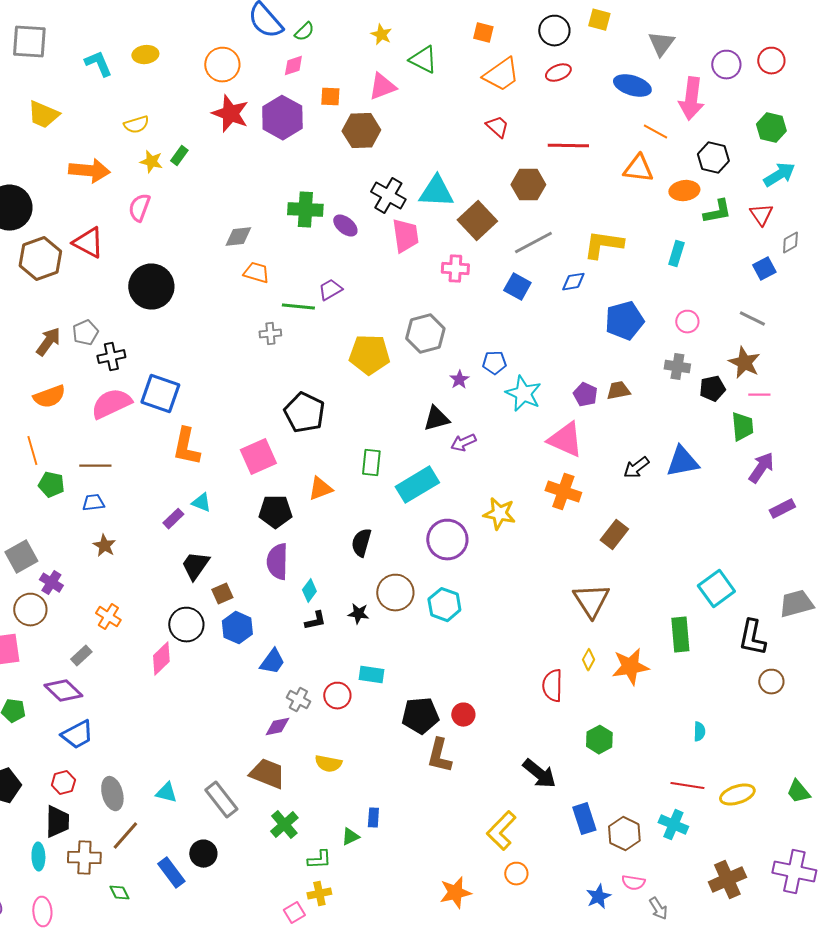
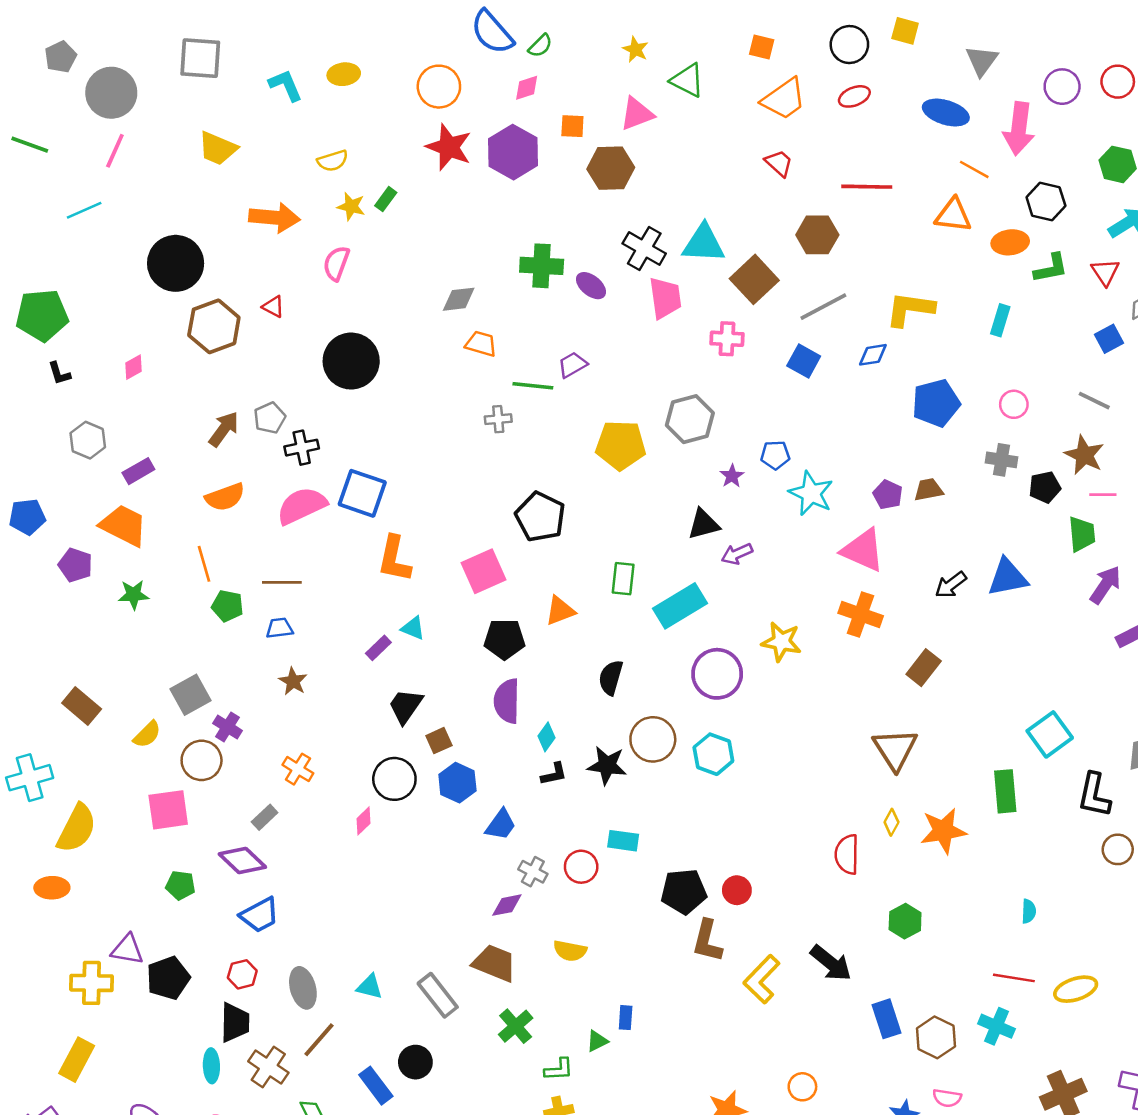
red triangle: (88, 243) -> (273, 307), size x0.6
black star: (358, 614) -> (607, 765), size x1.5
pink diamond: (161, 659) -> (363, 821), size x0.7
yellow L-shape: (501, 831) -> (762, 979), moved
brown cross: (84, 858) -> (268, 1067), turned 32

